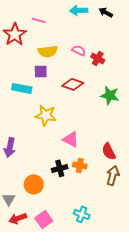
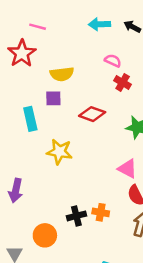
pink line: (39, 20) -> (38, 27), moved
pink semicircle: (79, 50) -> (113, 61), moved
cyan rectangle: (22, 88) -> (30, 119), turned 66
pink triangle: (71, 139) -> (127, 169), moved

